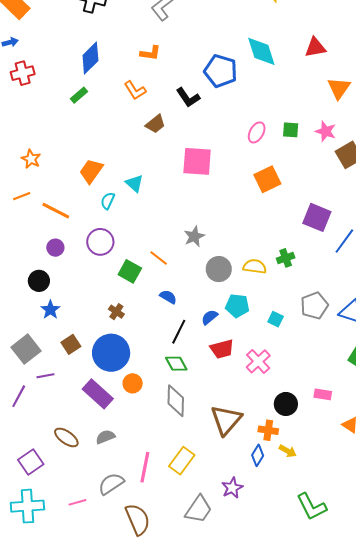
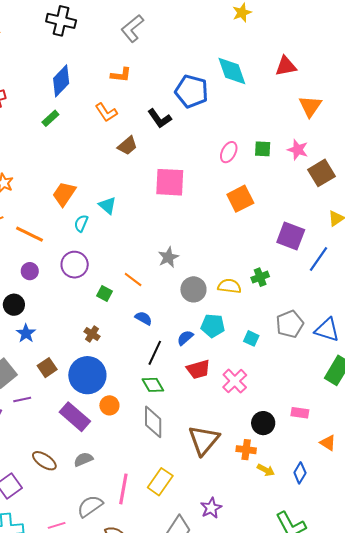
green square: (130, 271) -> (105, 294), size x0.7
blue diamond: (258, 455) -> (300, 473), moved

